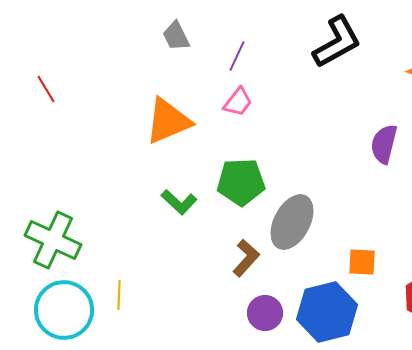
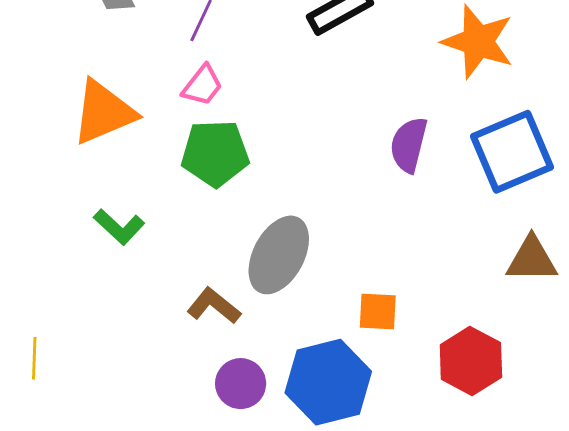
green pentagon: (241, 182) -> (215, 153), moved
brown L-shape: (246, 258) -> (214, 306), turned -93

